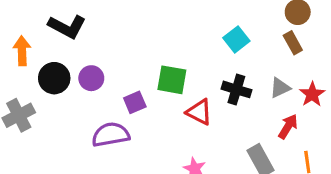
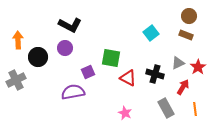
black L-shape: (67, 27) -> (70, 25), moved
brown rectangle: (293, 43) -> (186, 35), turned -40
purple circle: (91, 78) -> (65, 48), moved
black cross: (236, 89) -> (155, 74), moved

